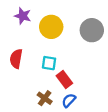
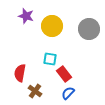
red semicircle: (16, 59) -> (20, 73), moved
brown cross: (45, 98) -> (35, 91), moved

